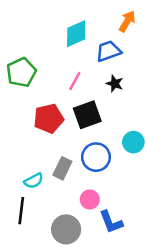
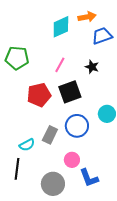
orange arrow: (127, 21) -> (87, 17), moved, turned 48
blue trapezoid: (108, 51) -> (102, 36), moved
green pentagon: (21, 72) -> (17, 58), turned 30

